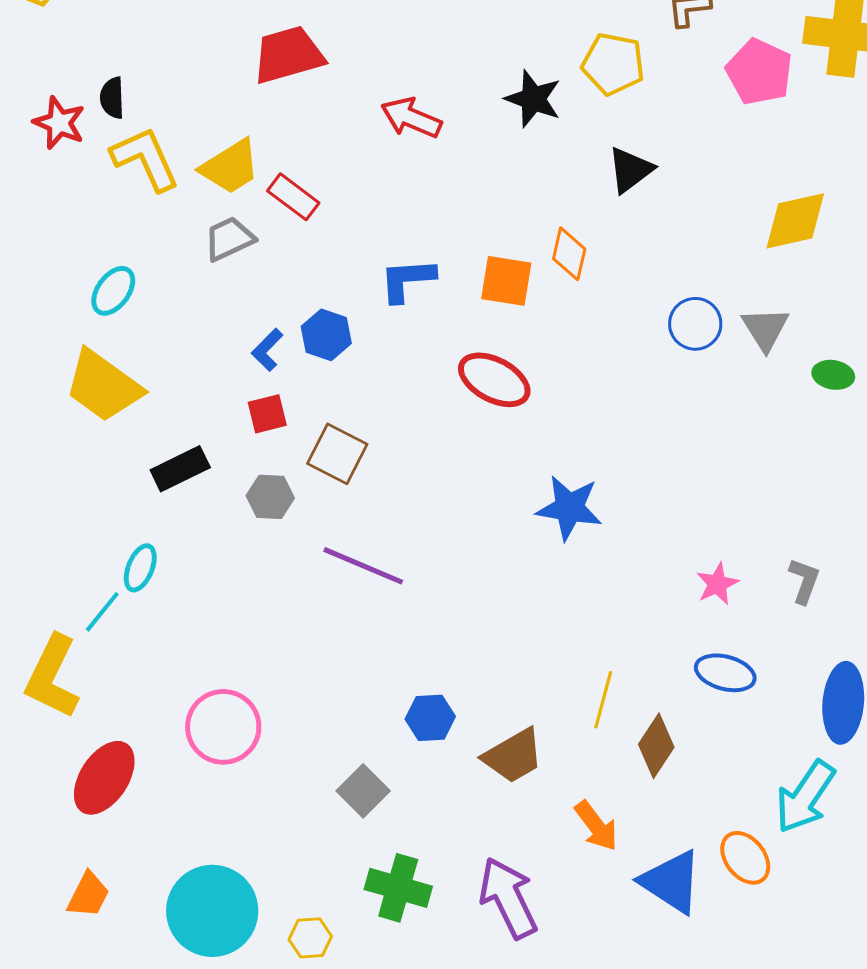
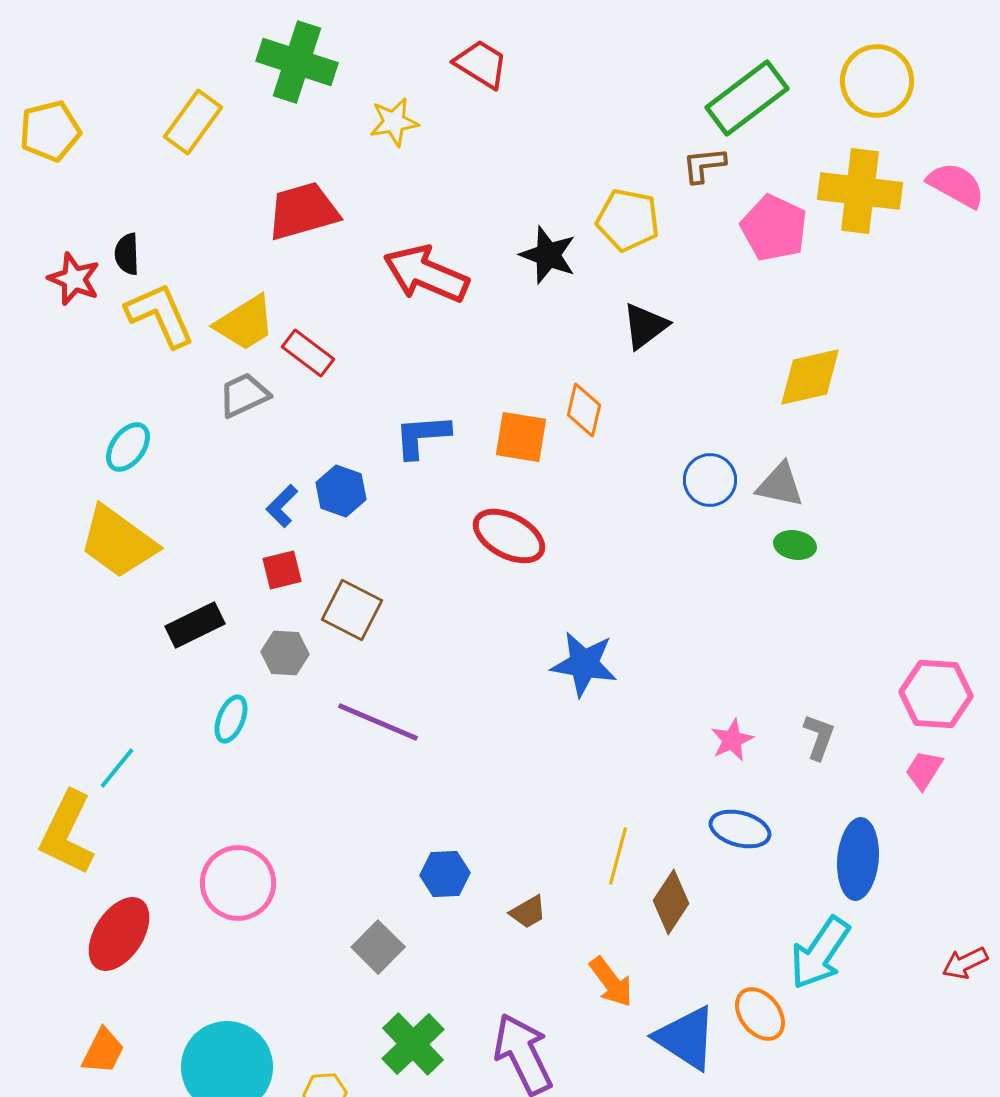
red arrow: (411, 118) -> (426, 274), size x1.4
gray triangle: (765, 329) -> (780, 485), turned -46
green ellipse: (833, 375) -> (795, 545), moved
cyan ellipse: (140, 568) -> (231, 719), moved
brown trapezoid: (513, 756) -> (528, 912), size x0.6
green cross: (398, 888) -> (413, 1044), turned 30

